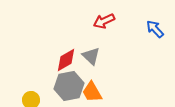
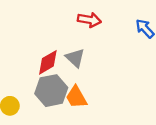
red arrow: (104, 21) -> (89, 20), turned -145

